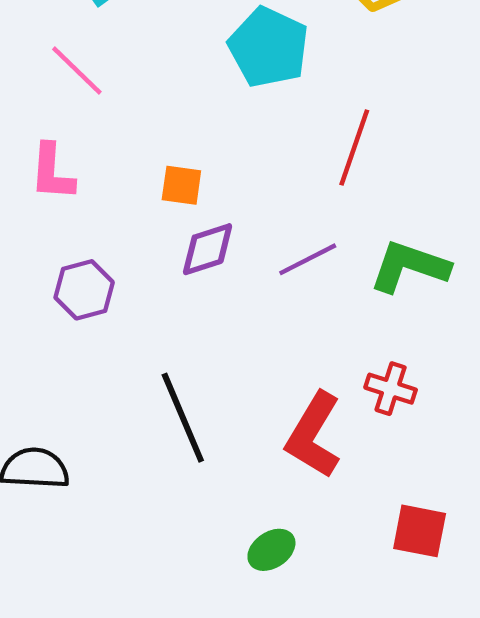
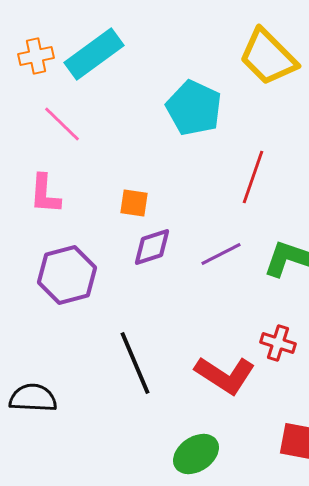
purple hexagon: (84, 290) -> (67, 275), size x1.4
red L-shape: (314, 435) -> (225, 375), turned -88
green ellipse: (271, 550) -> (196, 454), size x1.4

